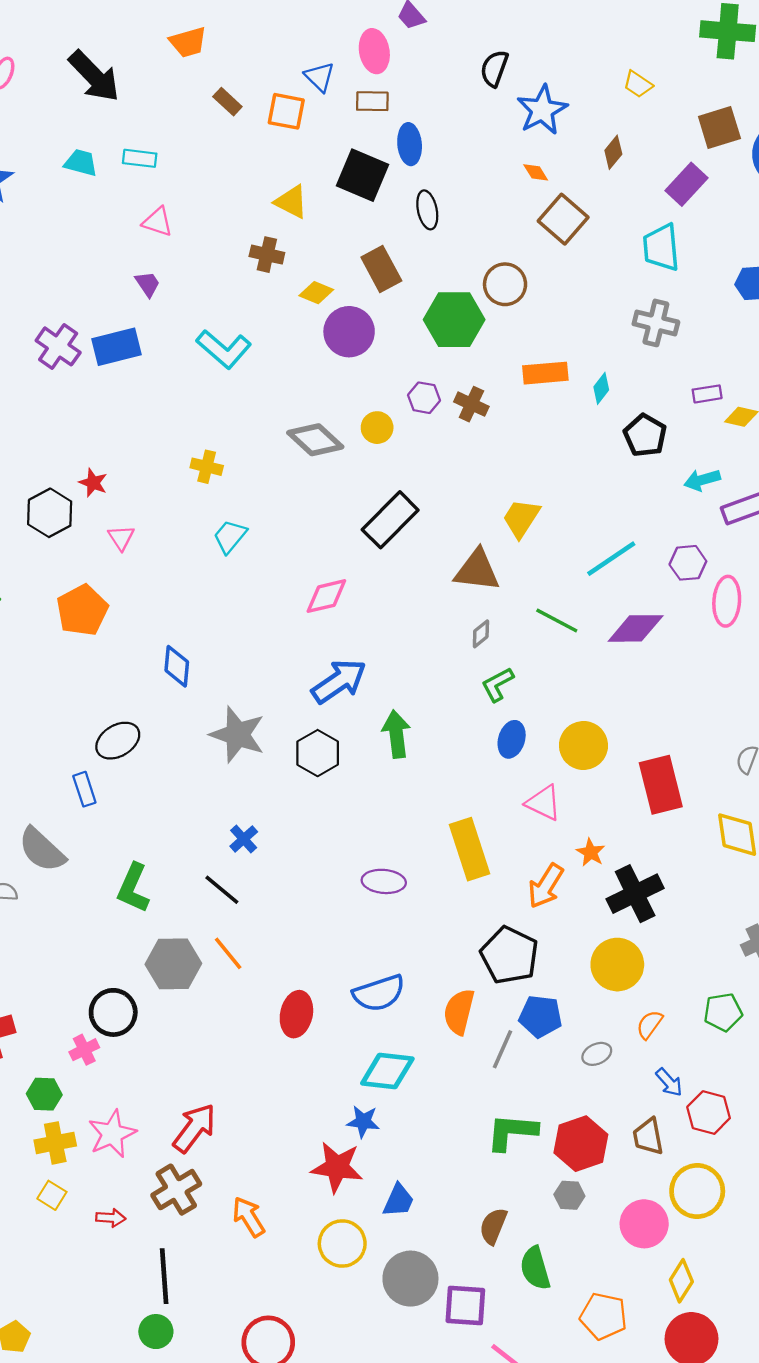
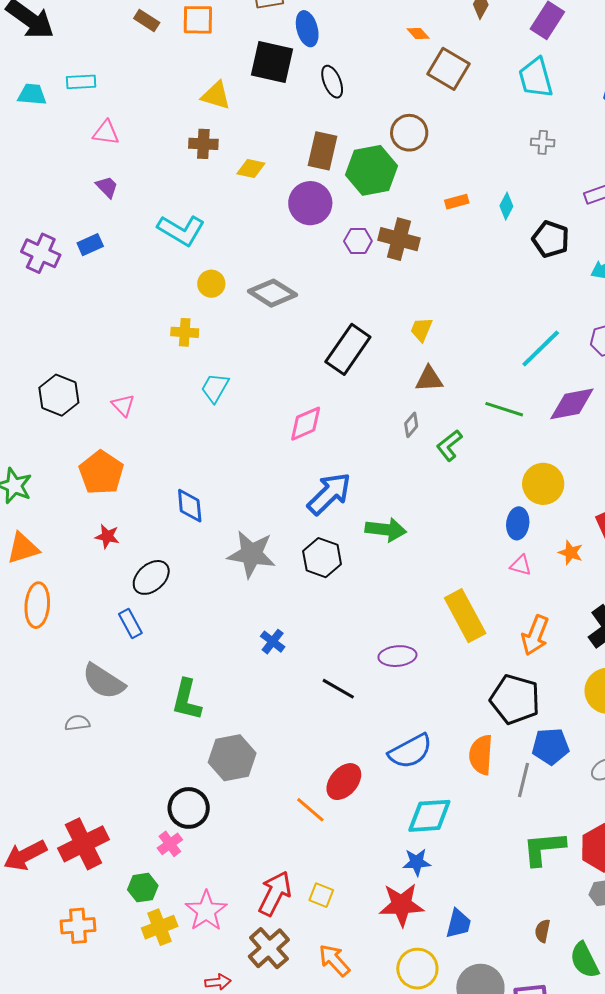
brown rectangle: (381, 269) -> (322, 151), moved, turned 51
gray cross: (656, 323) -> (543, 142), size x0.6
purple circle: (349, 332) -> (310, 203), moved
blue rectangle: (116, 347) -> (90, 245), size x0.6
orange rectangle: (545, 373) -> (457, 202), size x0.6
brown cross: (471, 404) -> (399, 239), size x1.4
yellow circle: (377, 428) -> (211, 284), moved
red star: (93, 483) -> (107, 536), moved
yellow trapezoid: (521, 518) -> (421, 329), moved, size x0.7
brown triangle: (477, 570) -> (429, 379), size x0.7
gray diamond: (481, 634) -> (411, 425), moved
green L-shape: (498, 684) -> (449, 445), moved
green arrow: (396, 734) -> (386, 530), turned 114
blue ellipse: (512, 739) -> (518, 523), moved
yellow circle: (583, 745) -> (543, 484), moved
pink triangle: (544, 803) -> (521, 565), size x0.7
orange star: (591, 852) -> (571, 553), moved
black line: (222, 890) -> (338, 689), moved
orange line: (228, 953) -> (310, 810), moved
red ellipse: (296, 1014) -> (344, 782), turned 39
yellow square: (52, 1195) -> (321, 895), moved
brown semicircle: (493, 1226) -> (542, 931), size x0.7

